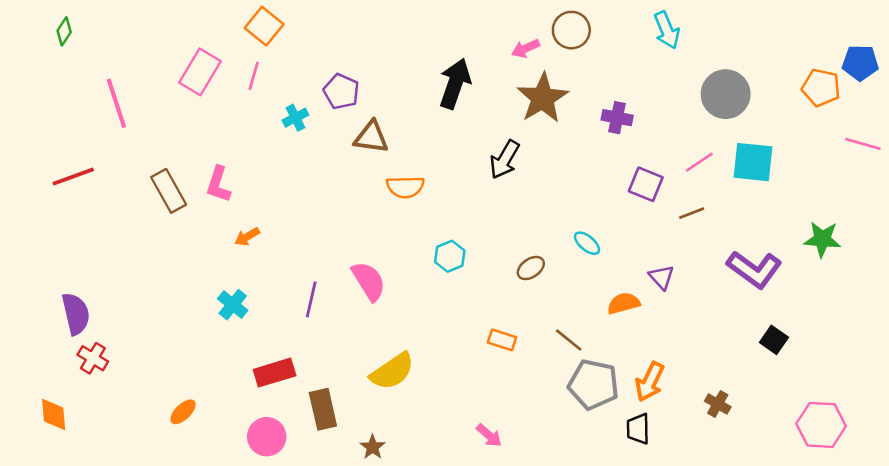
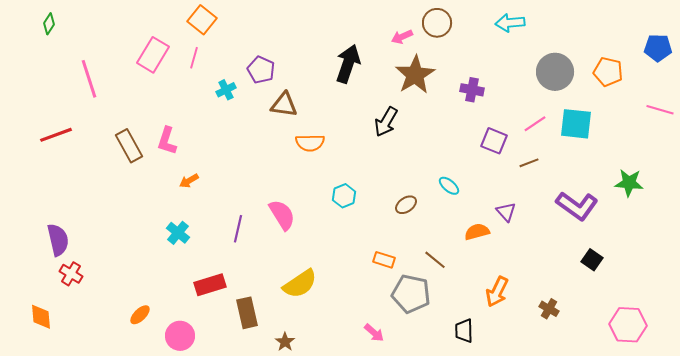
cyan arrow: (667, 30) -> (510, 23), turned 108
orange pentagon: (821, 88) -> (608, 72), moved
gray pentagon: (594, 384) -> (411, 294), moved
black trapezoid: (638, 429) -> (464, 331), moved
pink circle: (267, 437) -> (180, 336), moved

